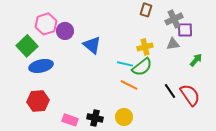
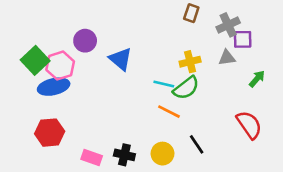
pink hexagon: (46, 24) -> (60, 66), moved
black line: (170, 91) -> (197, 144), moved

